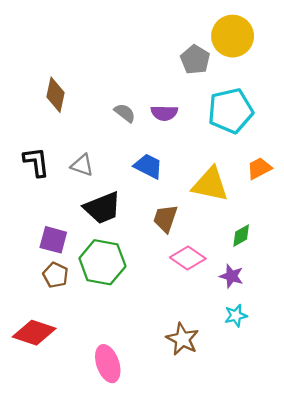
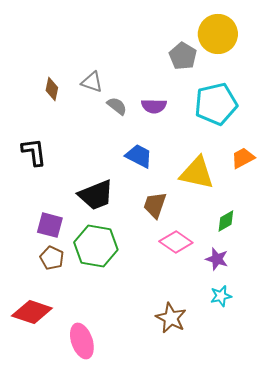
brown diamond: (55, 95) -> (52, 89), size x0.7
gray triangle: (82, 165) -> (92, 82), moved
pink ellipse: (108, 364) -> (82, 341), moved

